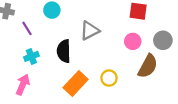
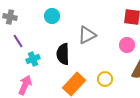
purple line: (27, 28) -> (18, 41), moved

